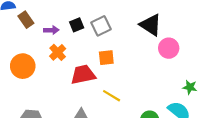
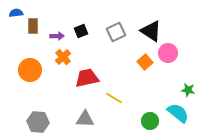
brown rectangle: (26, 20) -> (33, 26), turned 35
gray square: (101, 26) -> (116, 32), moved
orange square: (106, 58) -> (145, 62), moved, turned -35

